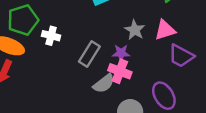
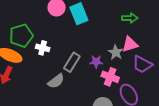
gray star: (135, 30) -> (116, 52), moved
pink cross: (120, 71) -> (110, 77), moved
gray semicircle: (104, 84) -> (56, 81), moved

